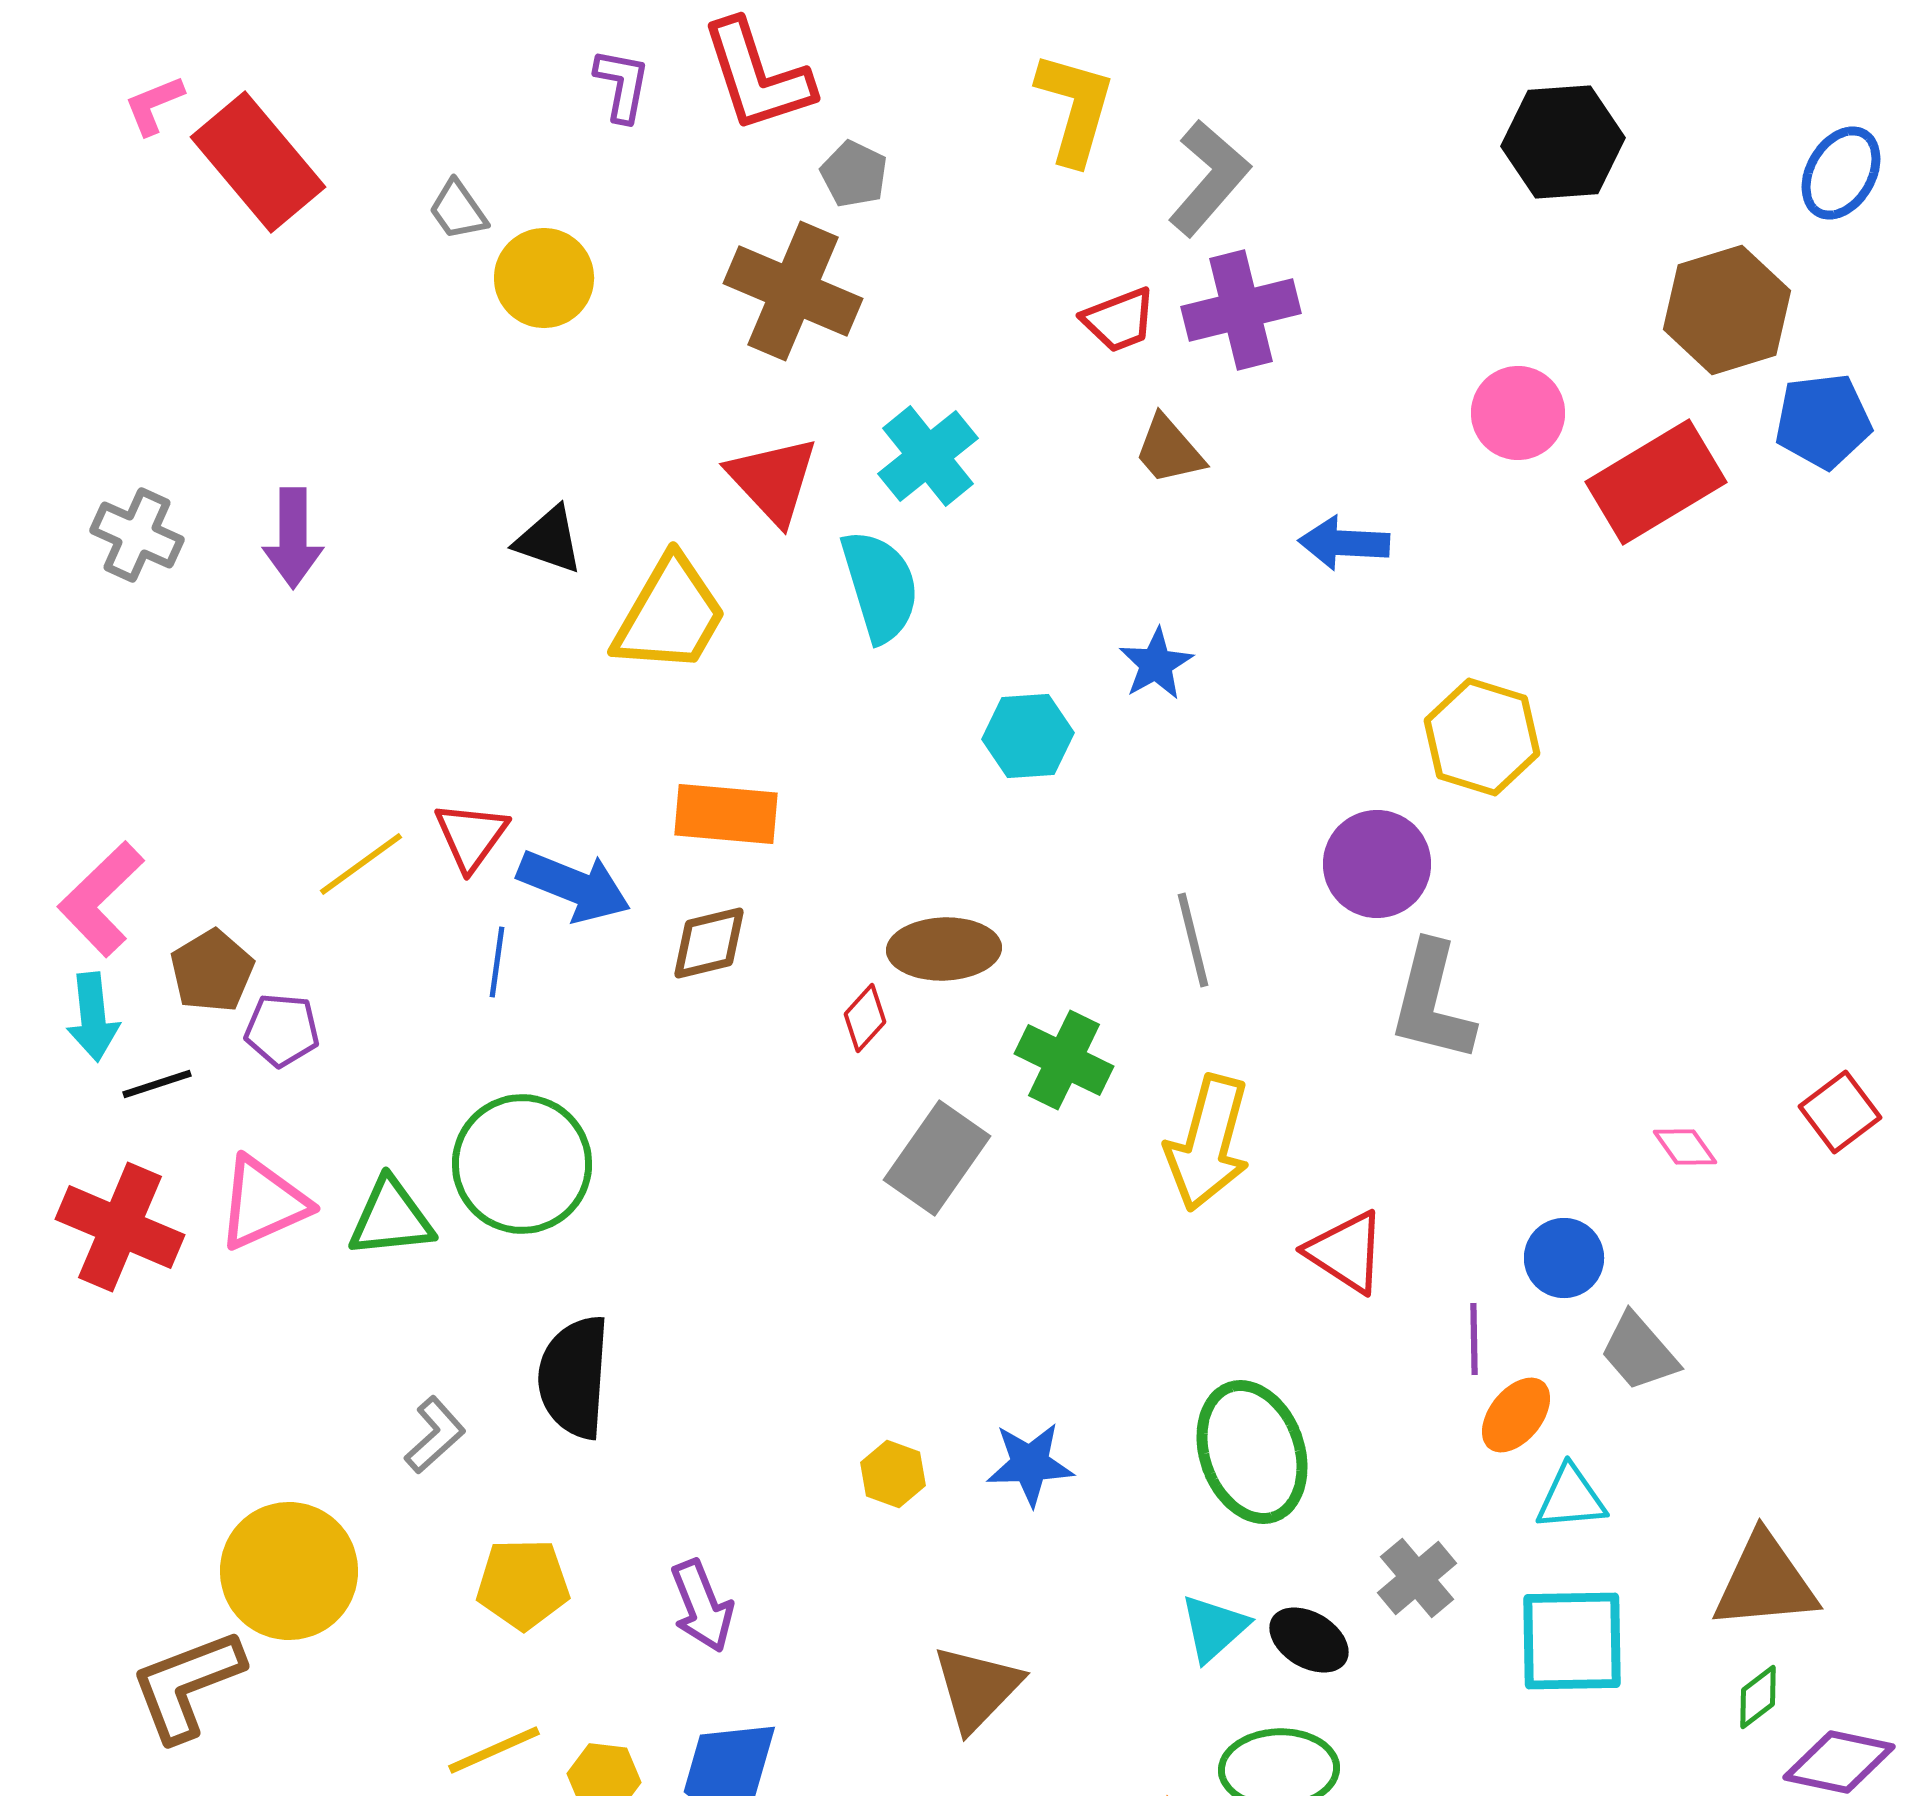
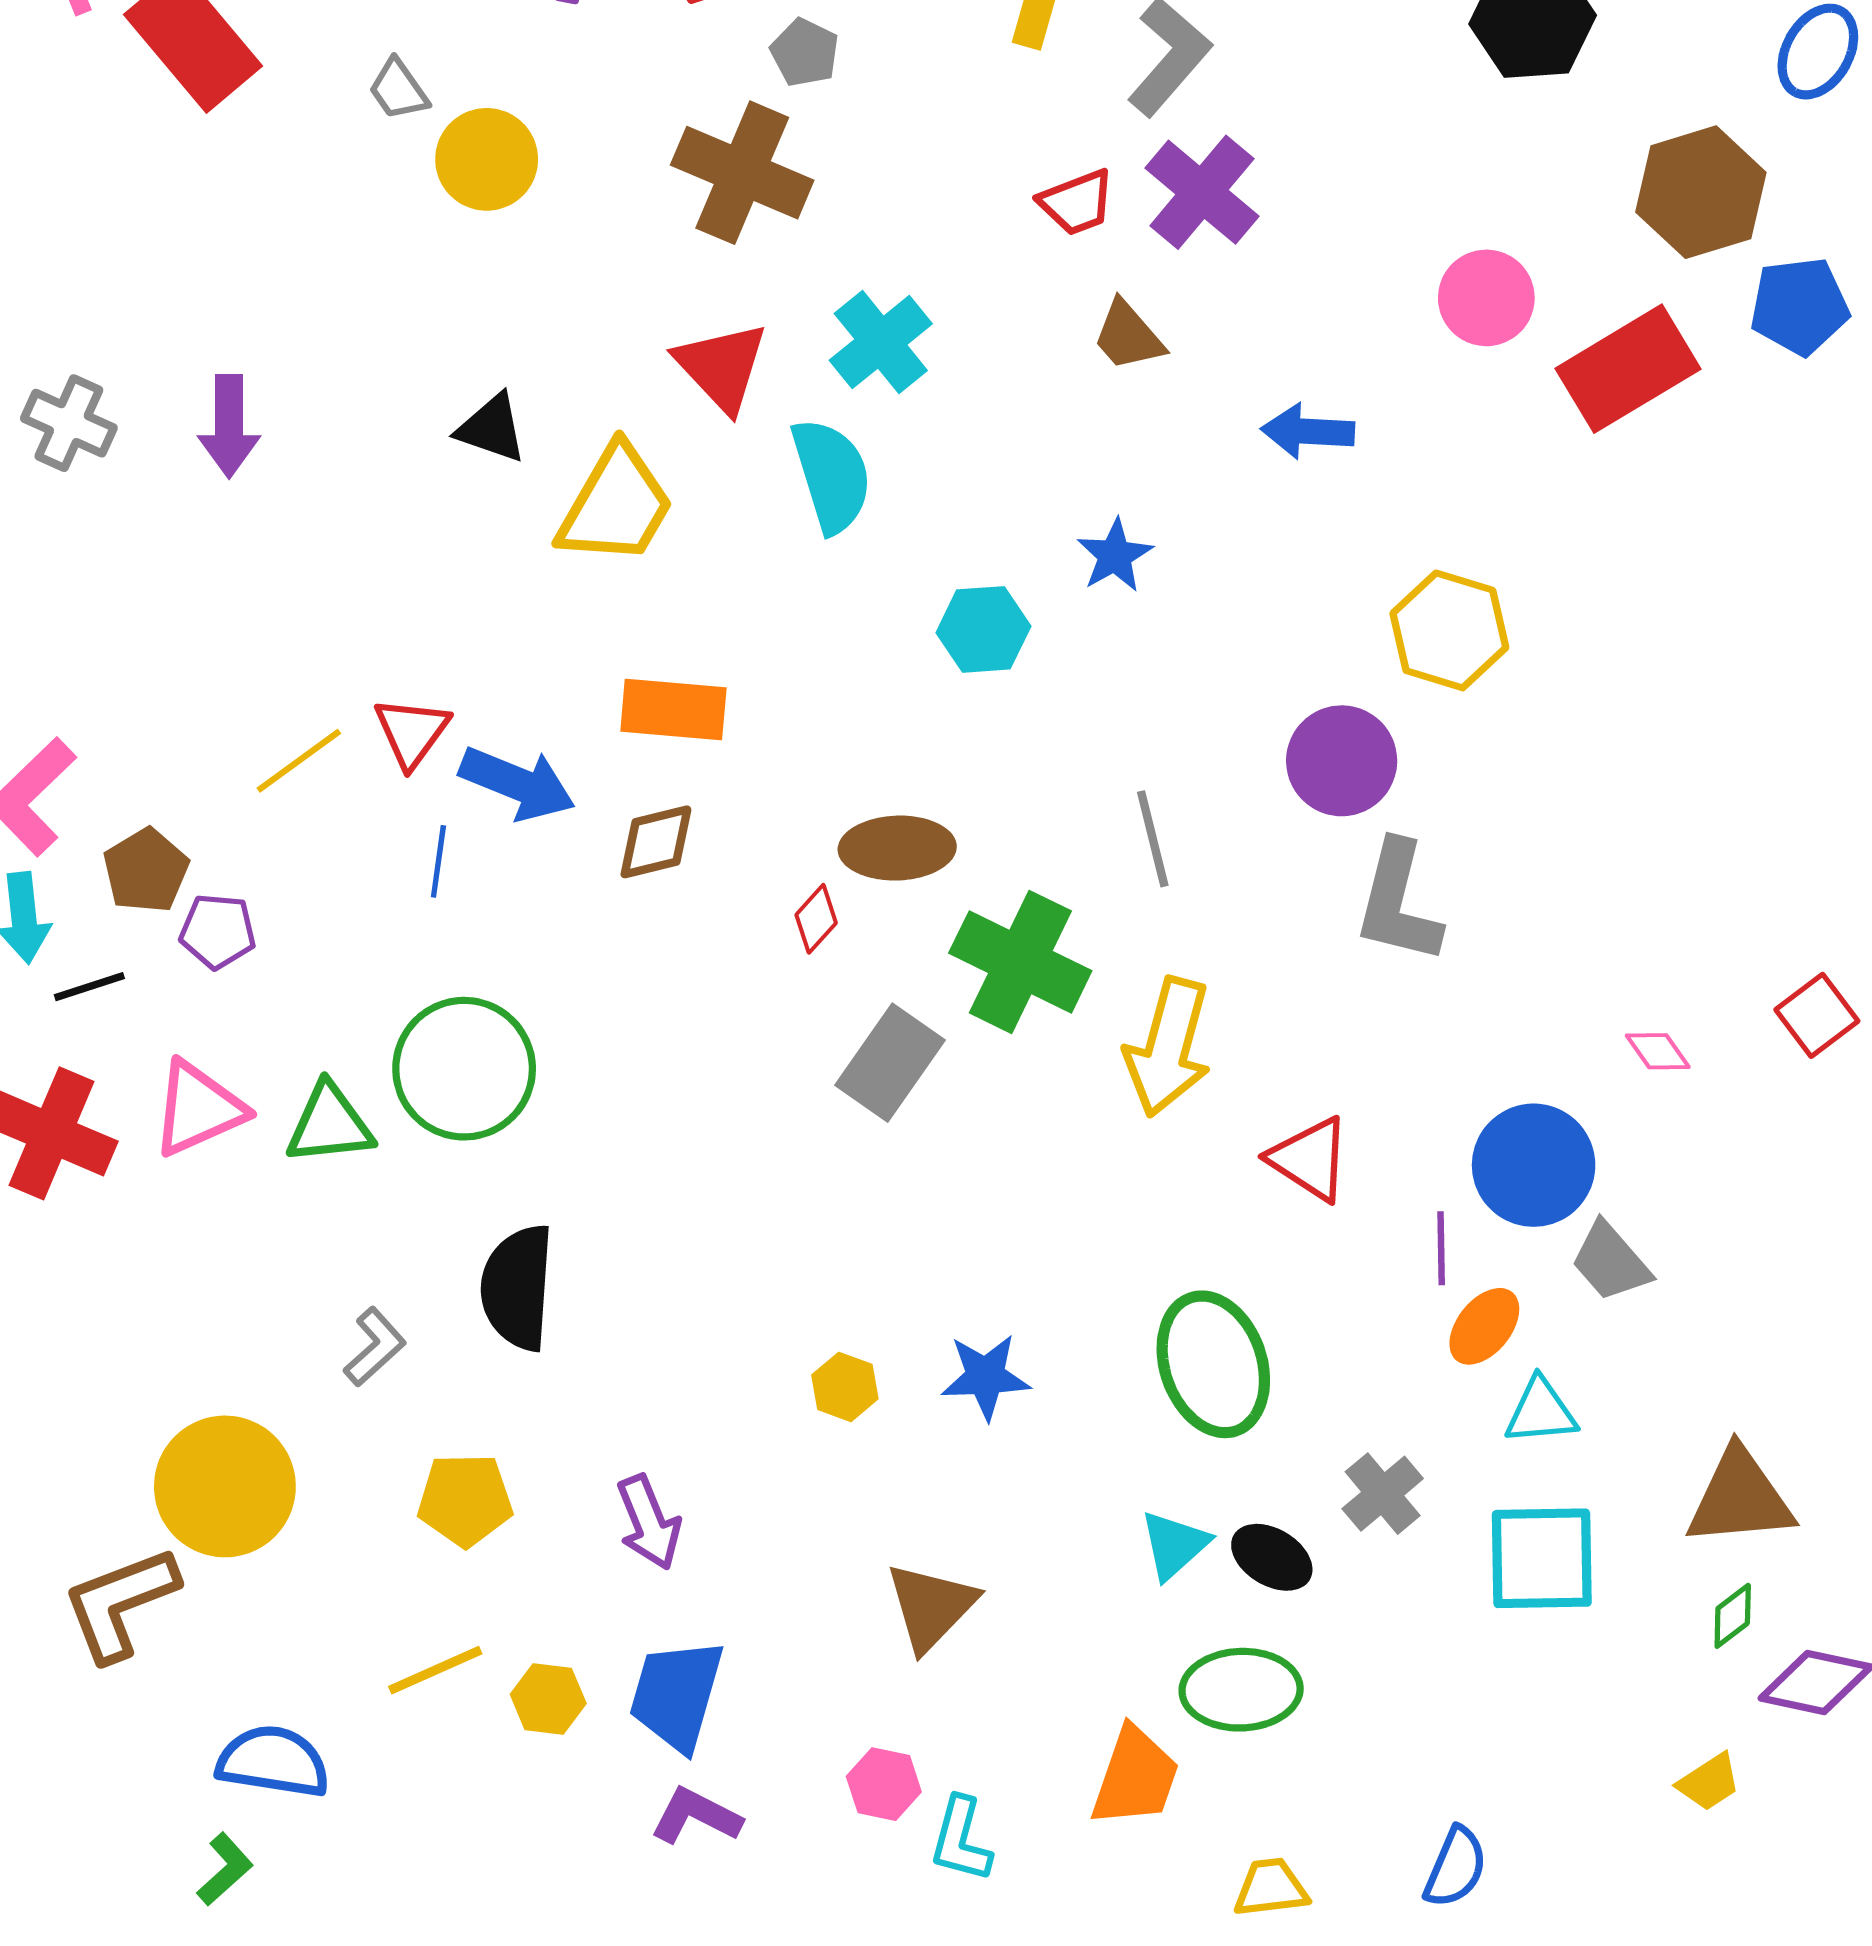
purple cross: (1241, 310) -> (1202, 192), turned -36
green cross: (1064, 1060) -> (1020, 962), size x1.4
blue circle: (1564, 1258) -> (1534, 1165), size x1.5

